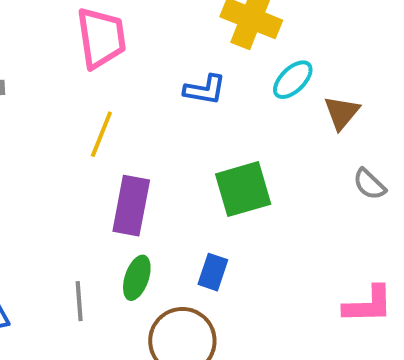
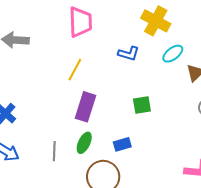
green square: (243, 189) -> (142, 105), size x0.7
blue rectangle: (213, 272) -> (122, 144), turned 48

